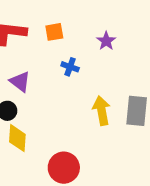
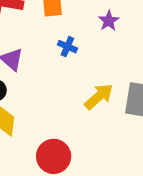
yellow arrow: (102, 111) -> (99, 97), turned 56

